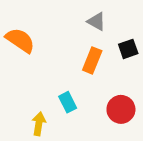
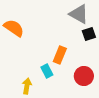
gray triangle: (96, 22) -> (79, 14), moved, size x1.5
orange rectangle: (92, 60) -> (60, 55), moved

